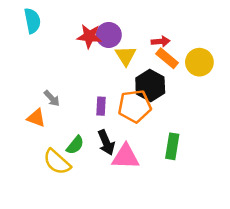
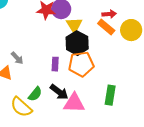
red arrow: (161, 41) -> (109, 14), moved
black hexagon: (150, 85) -> (77, 43), moved
black arrow: (106, 142) -> (59, 92), turned -30

